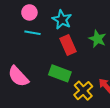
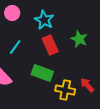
cyan line: (32, 33) -> (15, 47), moved, turned -63
yellow cross: (83, 91) -> (65, 90), turned -36

